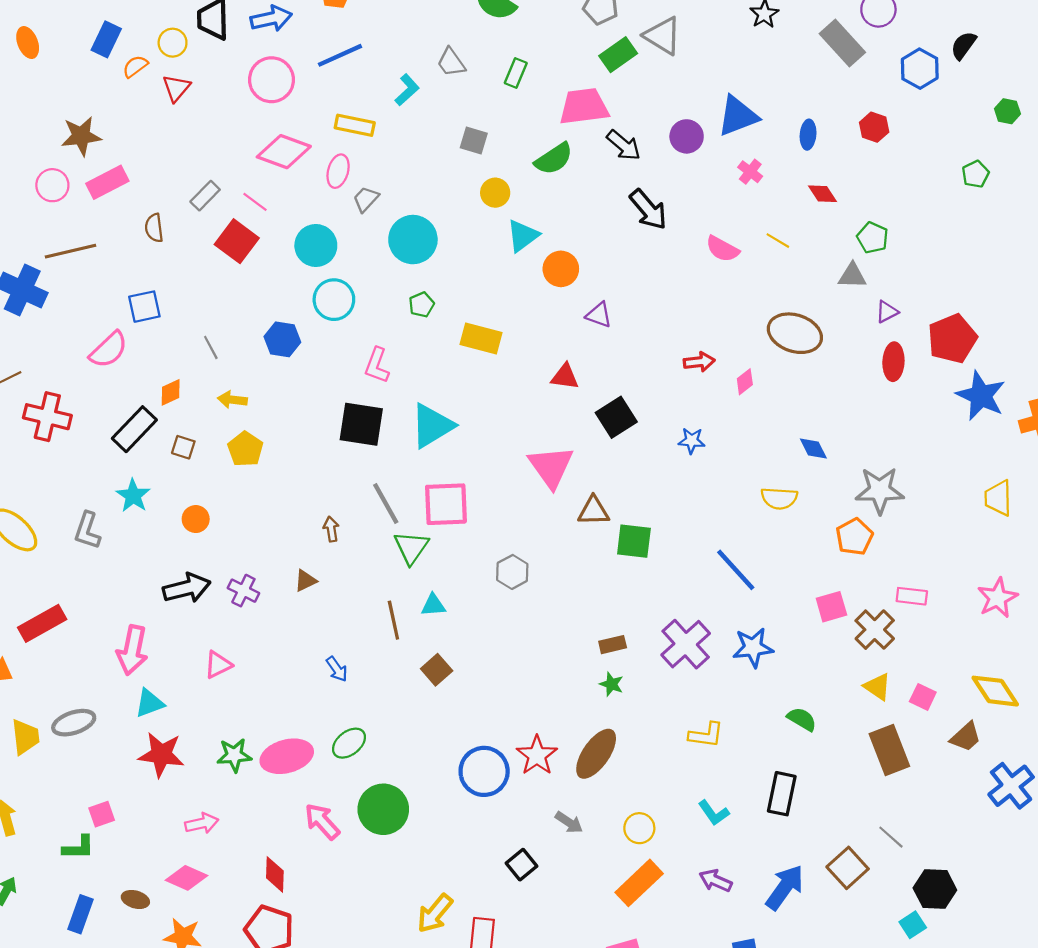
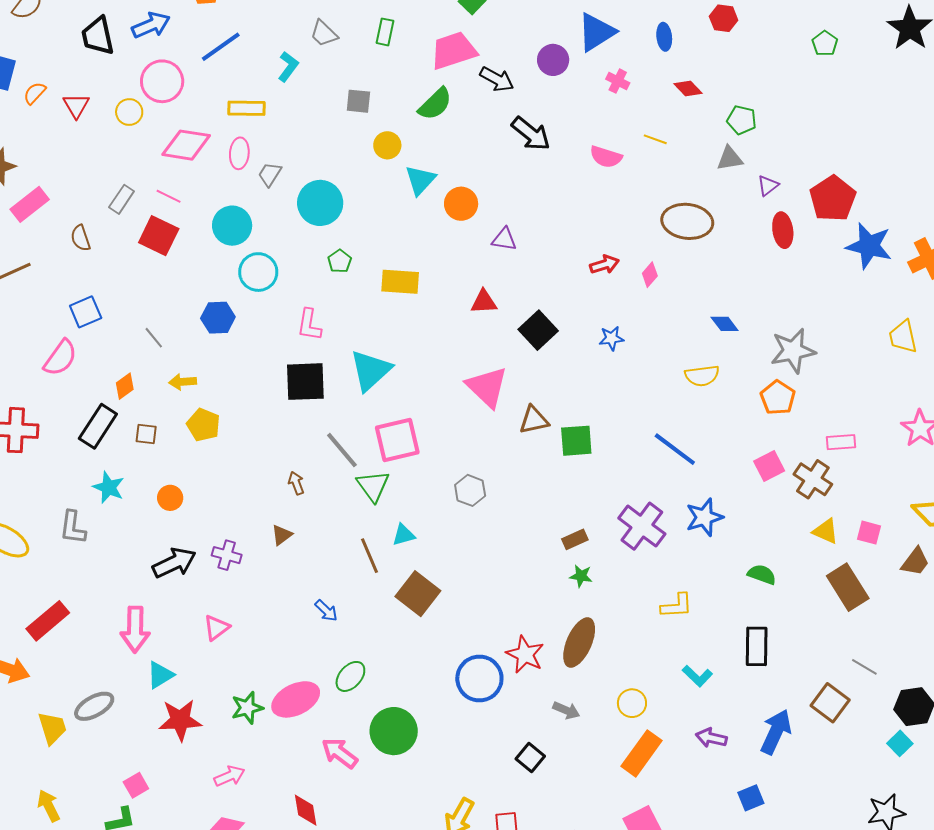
yellow circle: (173, 43) -> (129, 112), moved
brown square: (437, 670) -> (418, 594), size x1.5

